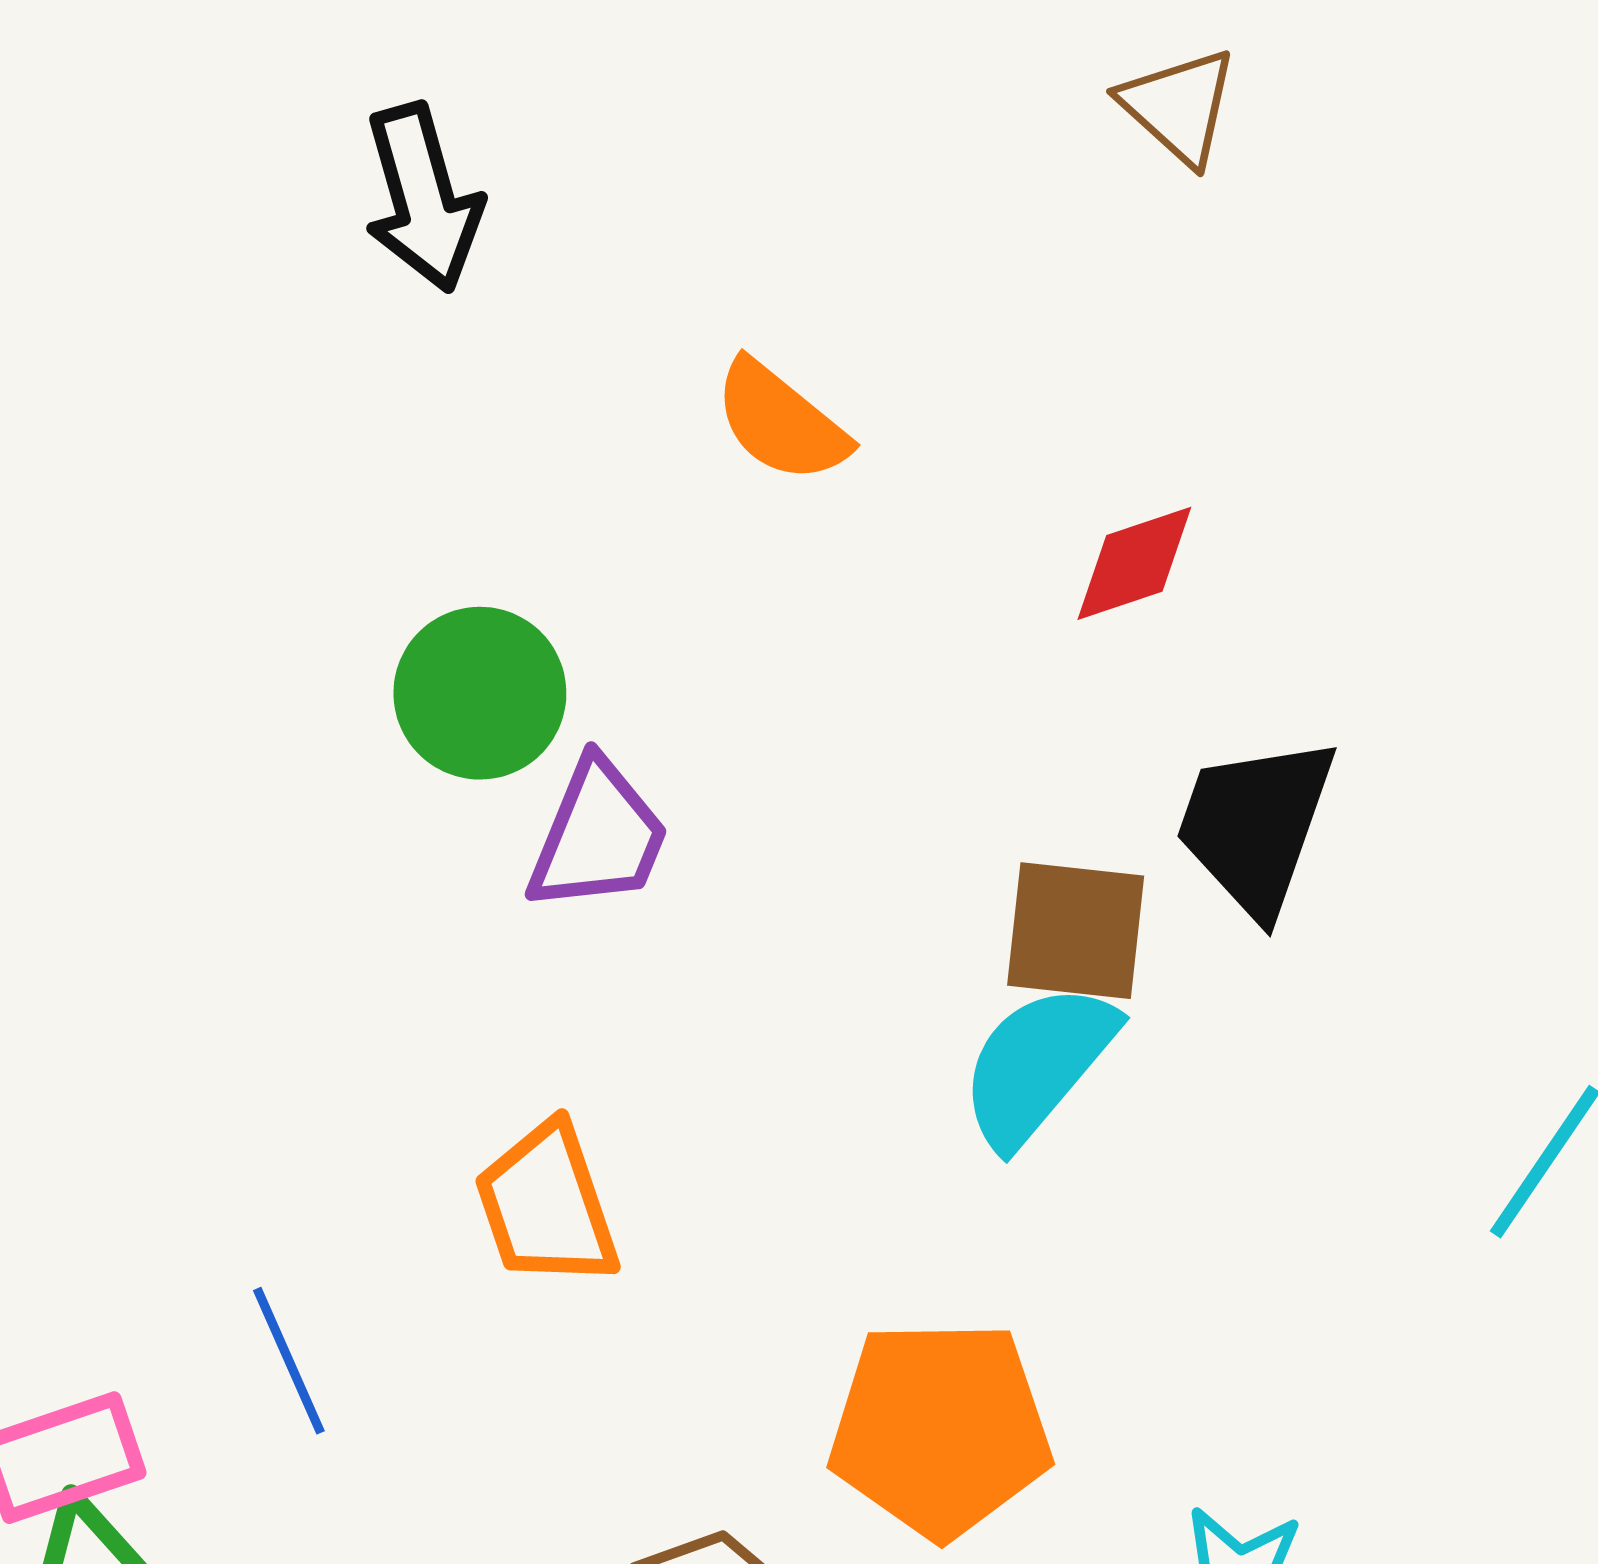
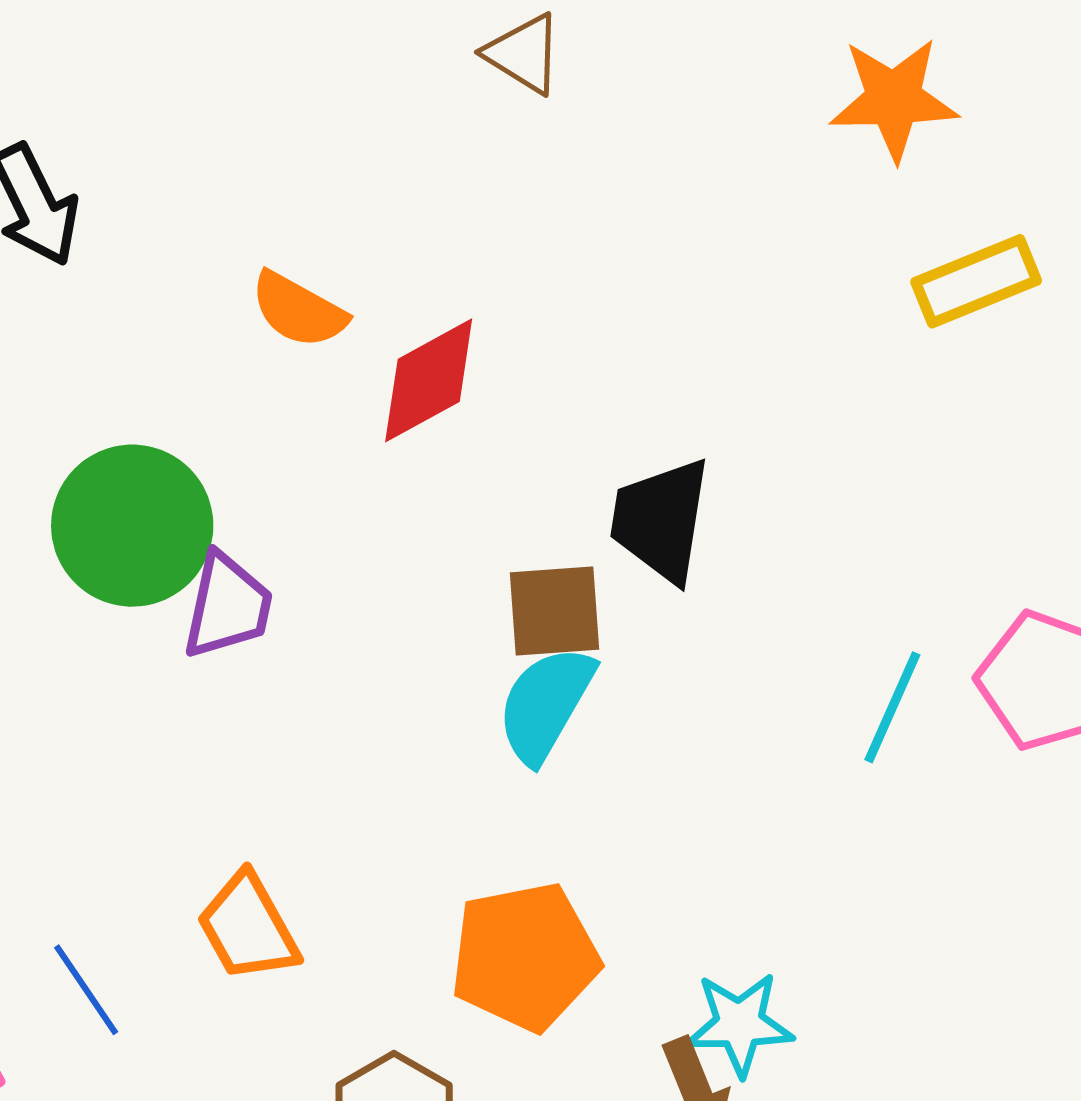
red diamond: (1134, 563) -> (429, 380), moved, size x1.4
green circle: (480, 693) -> (132, 526), size x1.4
orange trapezoid: (547, 1205) -> (248, 927), moved

